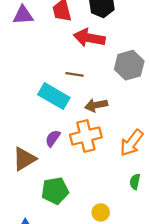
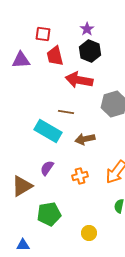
orange cross: (86, 136) -> (80, 176), moved, size x0.6

